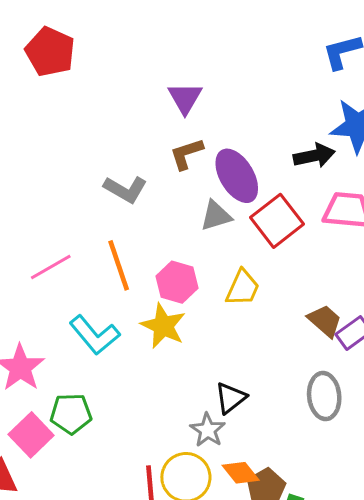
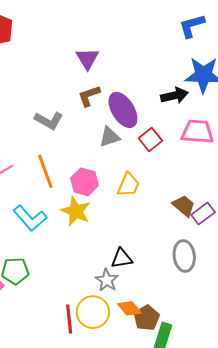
red square: (277, 221) -> (150, 140), size x0.7
black triangle: (231, 398) -> (122, 258), turned 30

